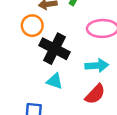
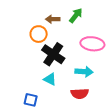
red semicircle: (95, 94) -> (80, 94), turned 36

